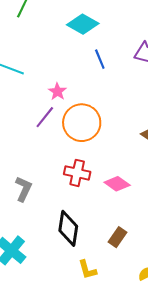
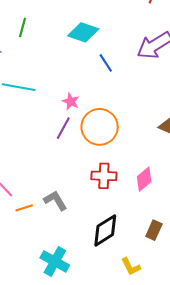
pink diamond: (117, 184) -> (144, 179), turned -65
gray L-shape: (23, 189) -> (55, 200), turned -45
black diamond: (68, 228) -> (105, 230), turned 60

